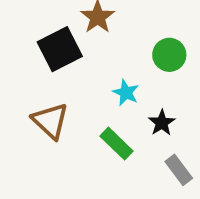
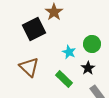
green circle: (169, 55) -> (92, 44), moved

